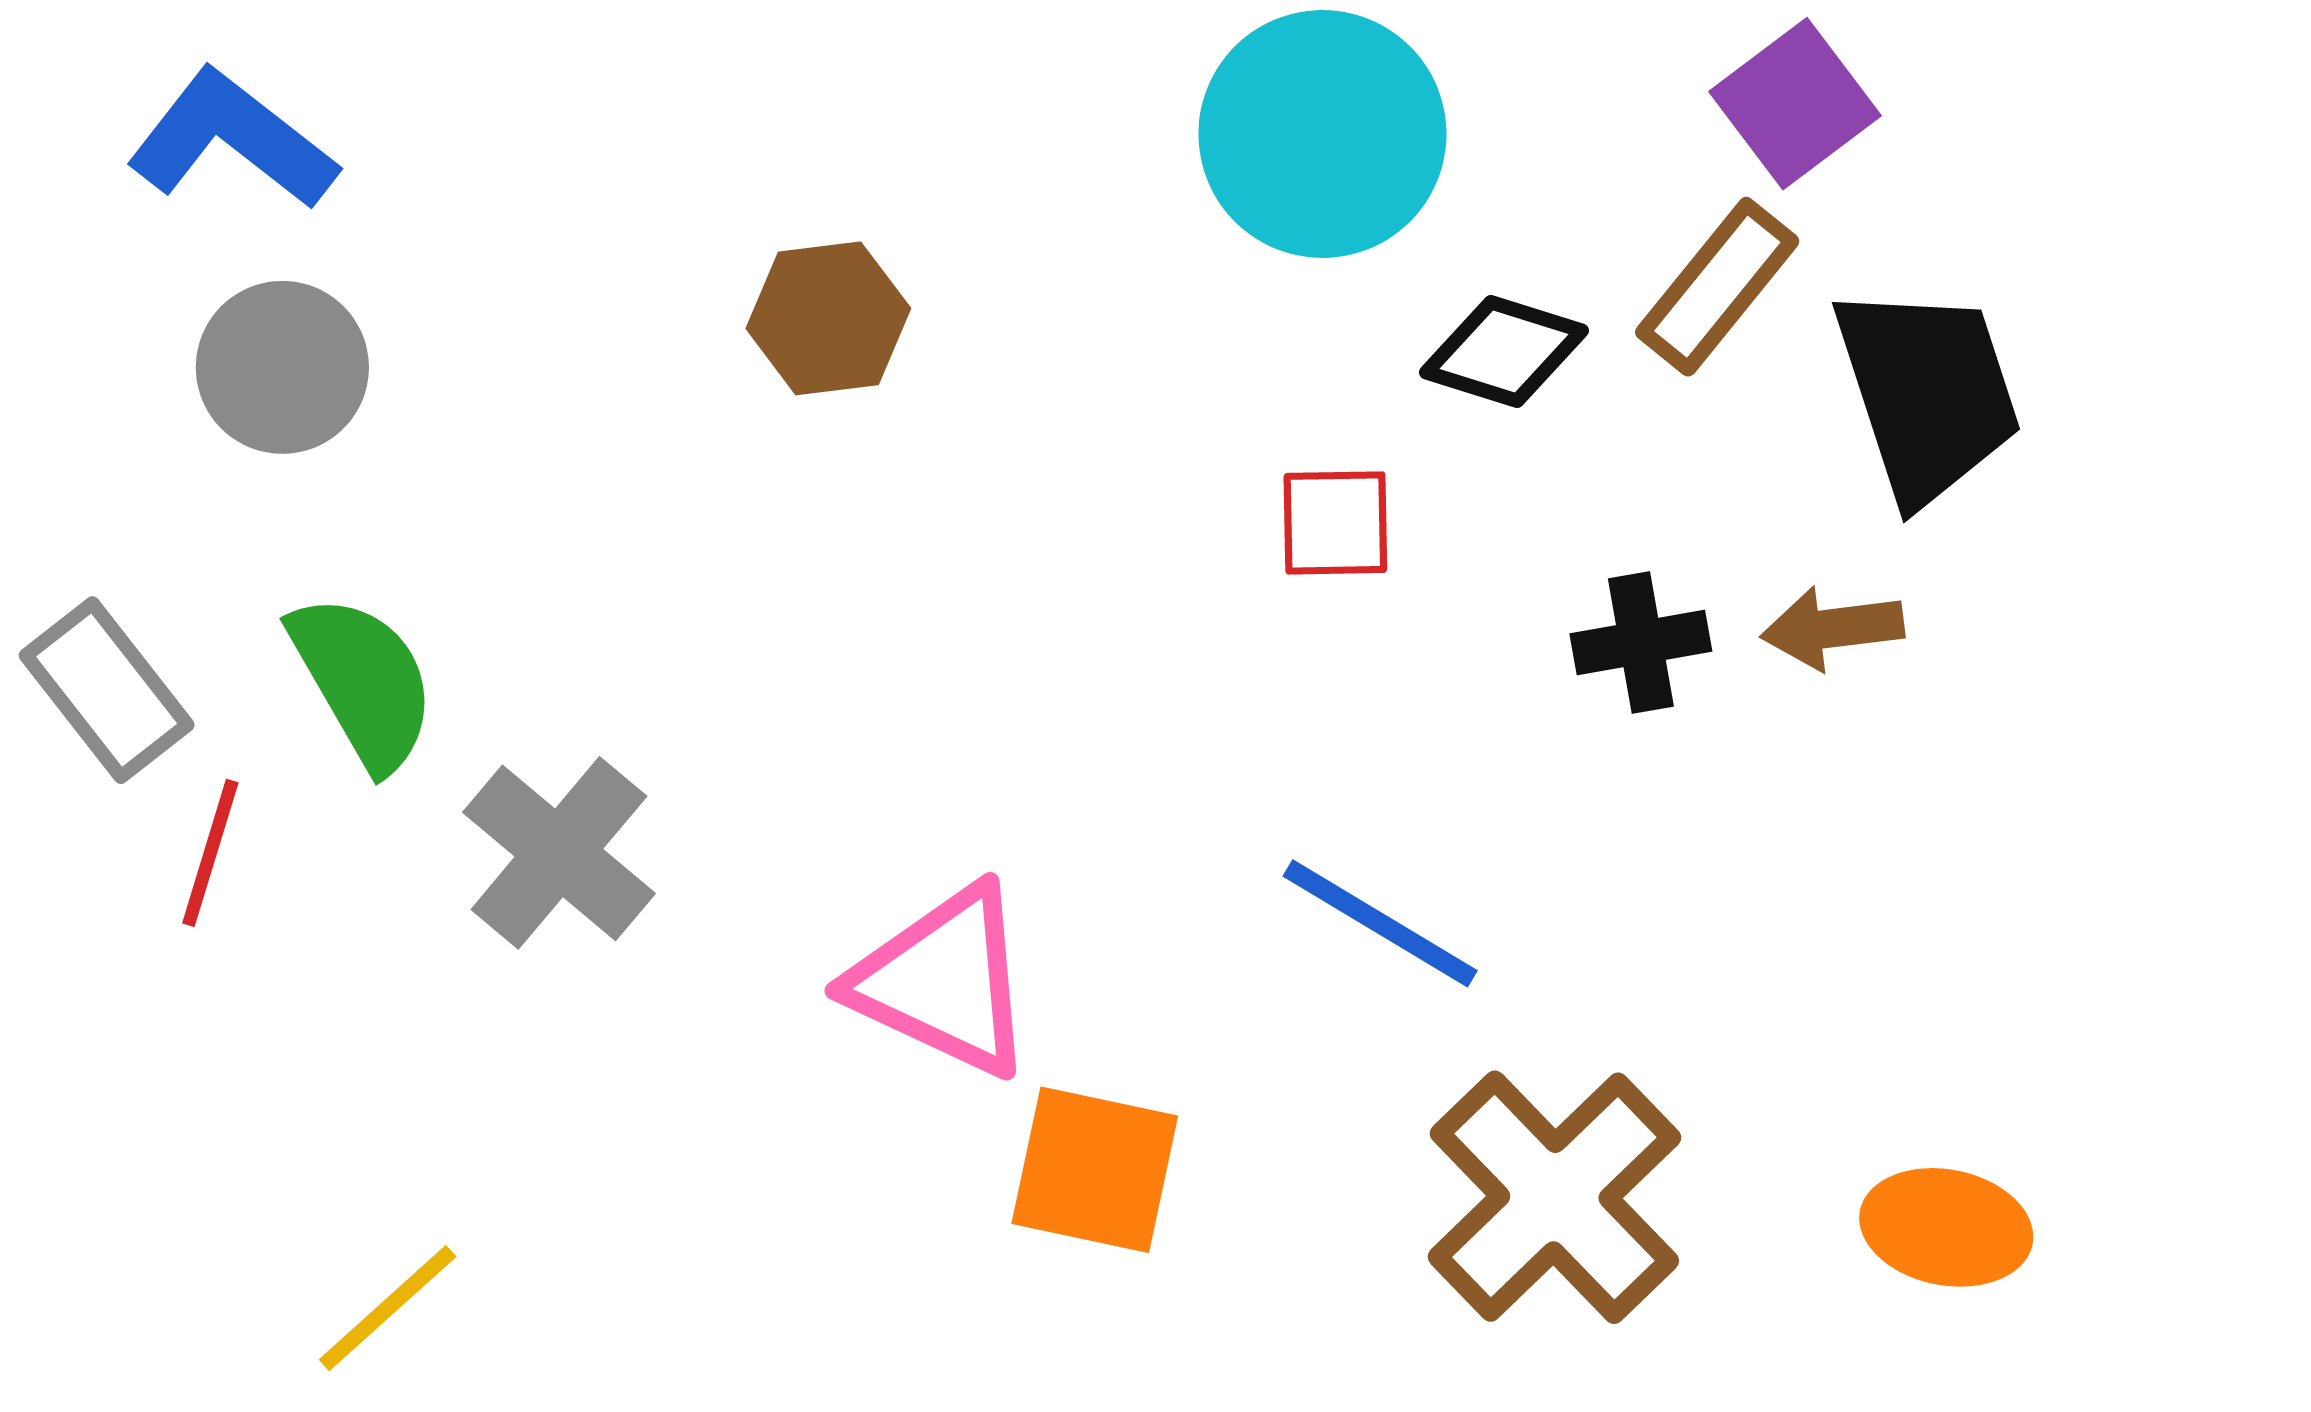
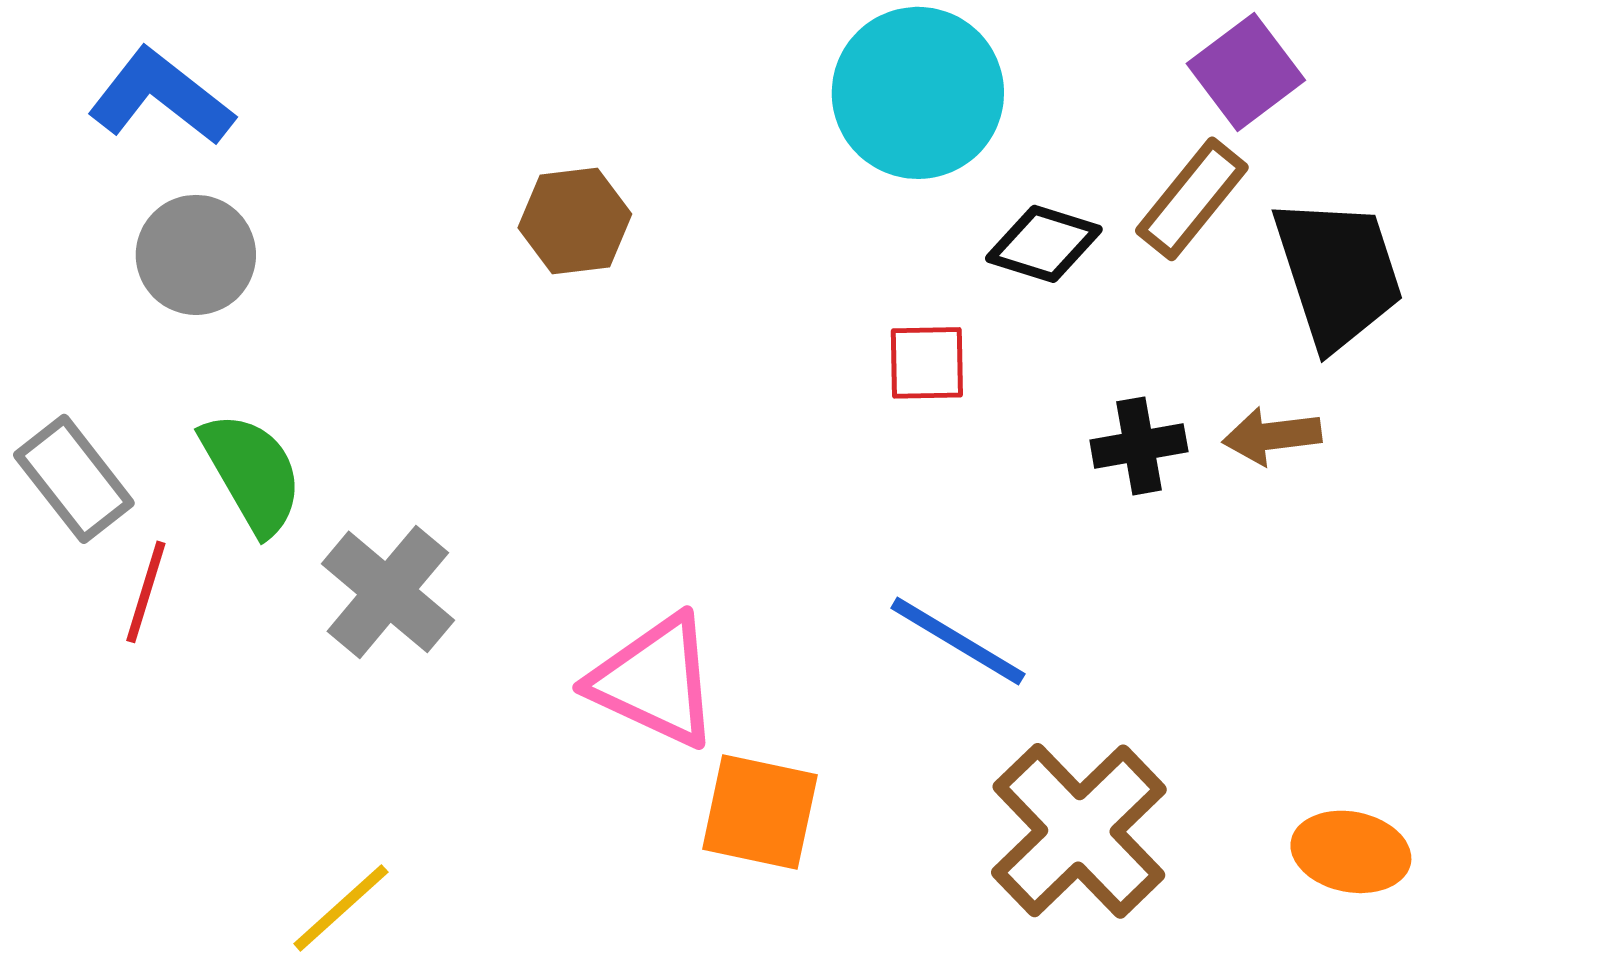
yellow line: (388, 1308) -> (341, 908), moved

